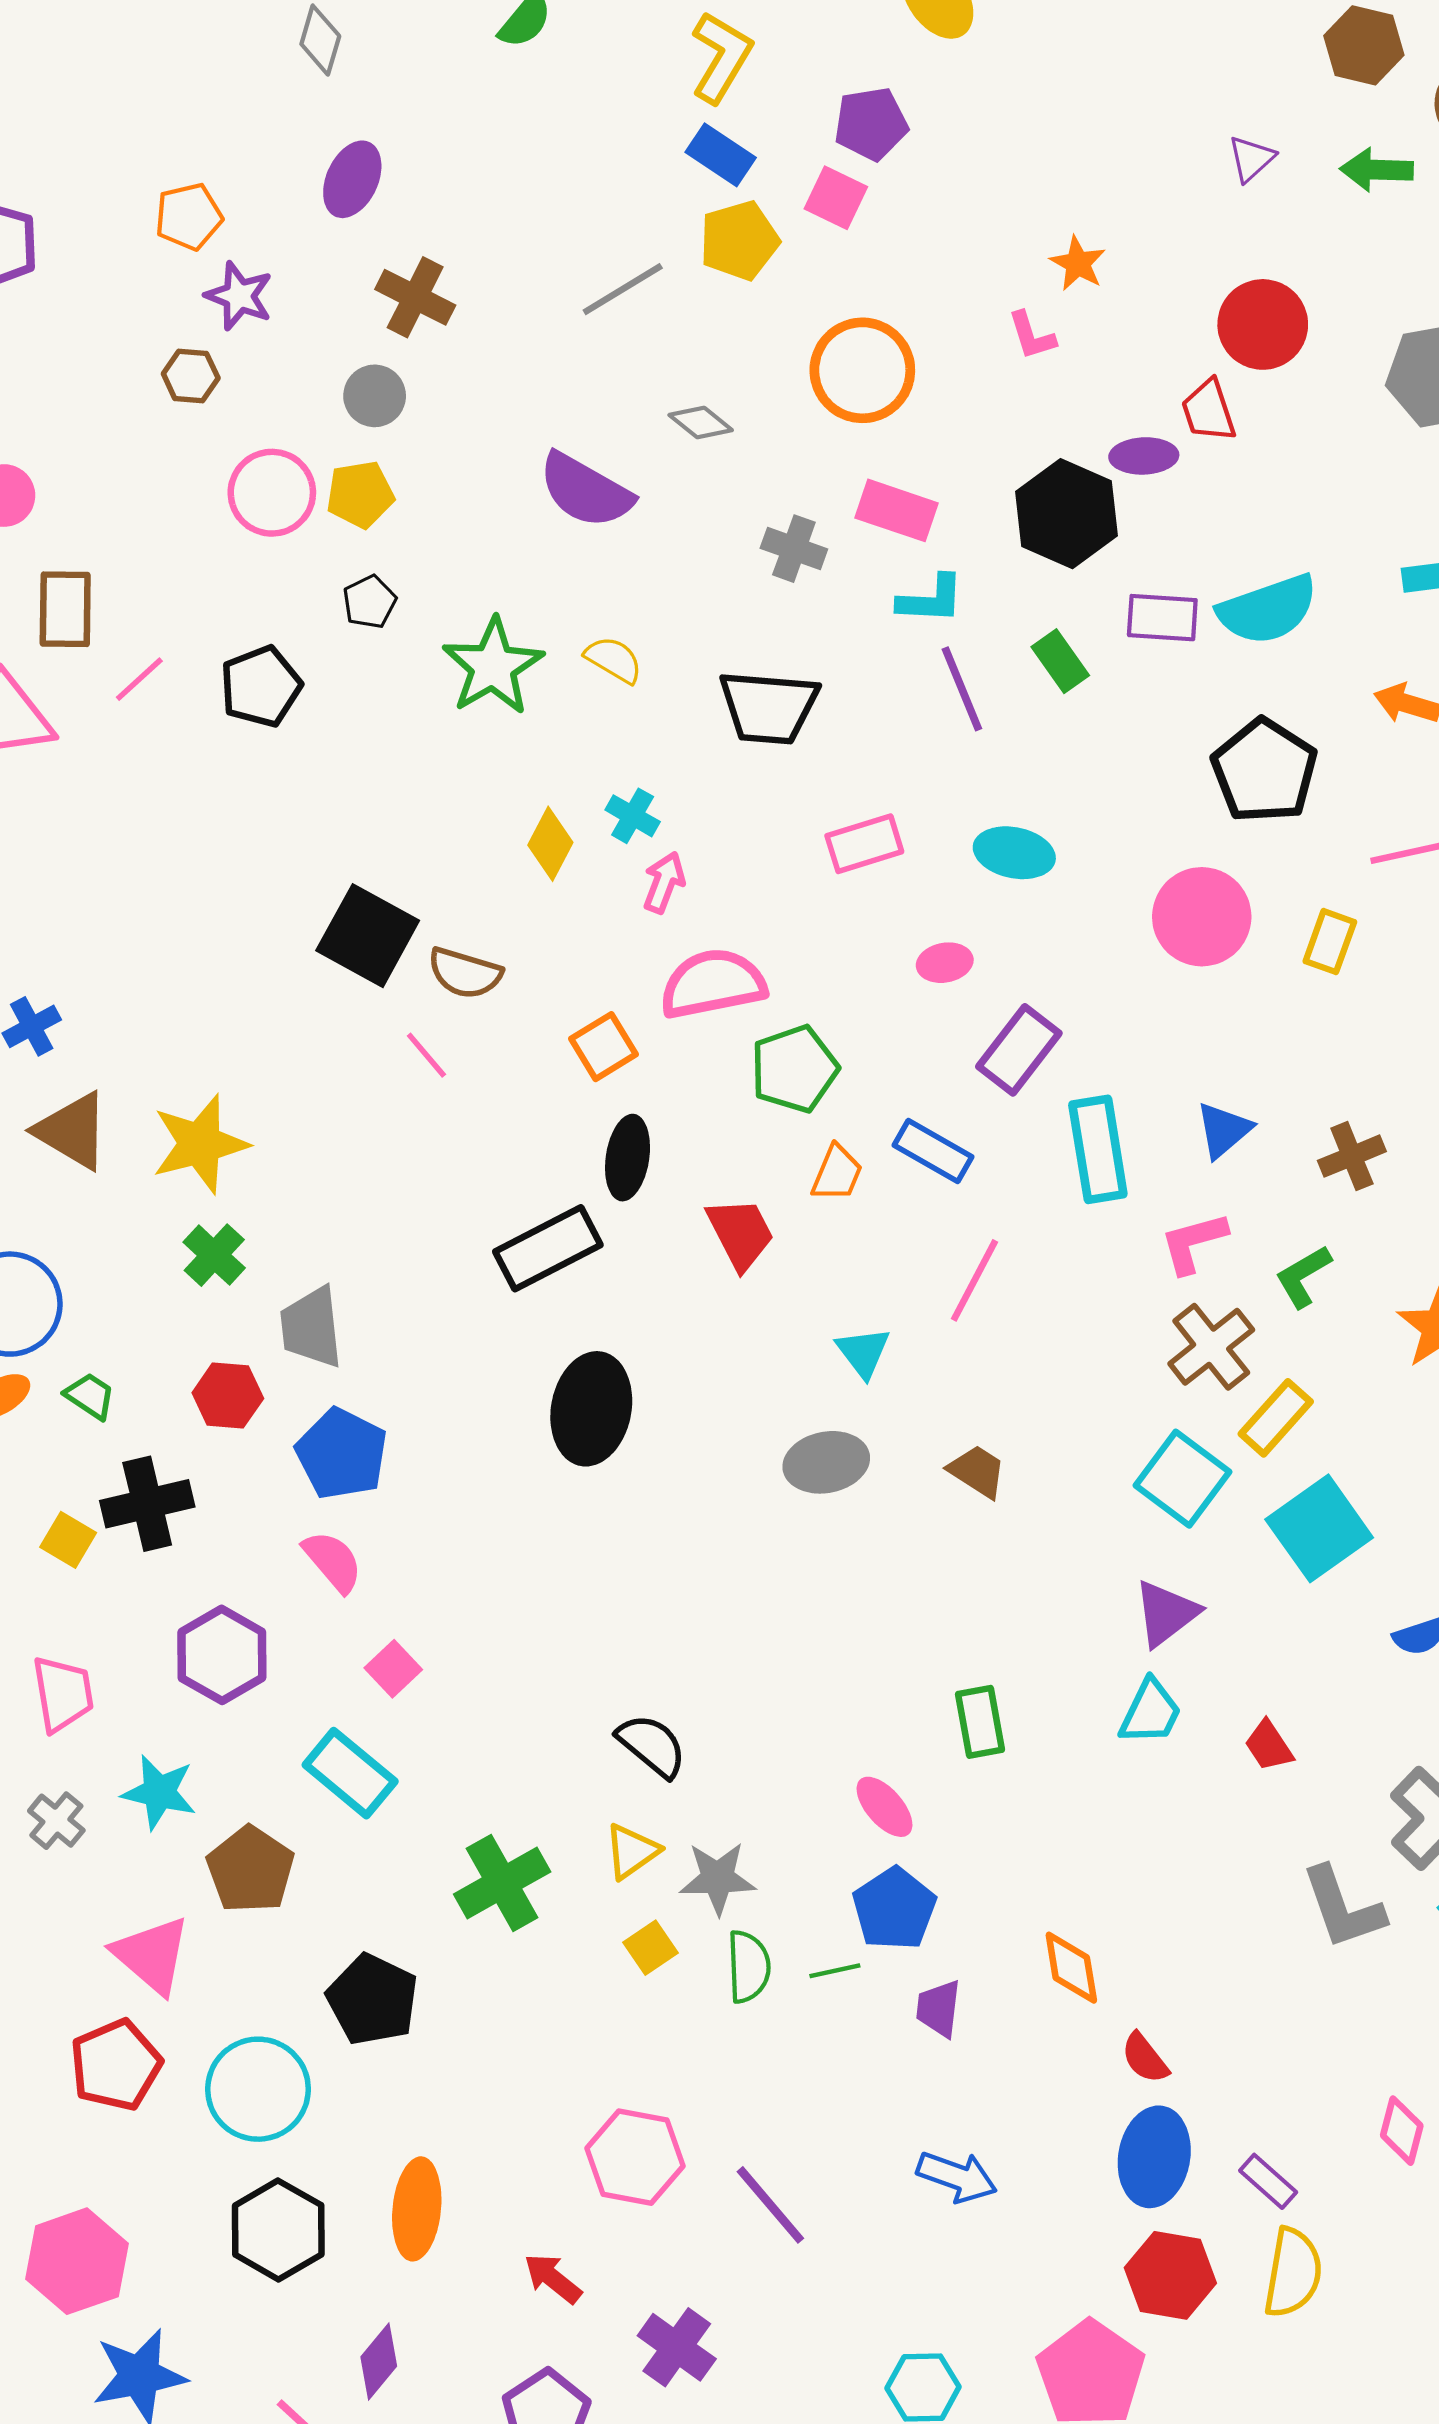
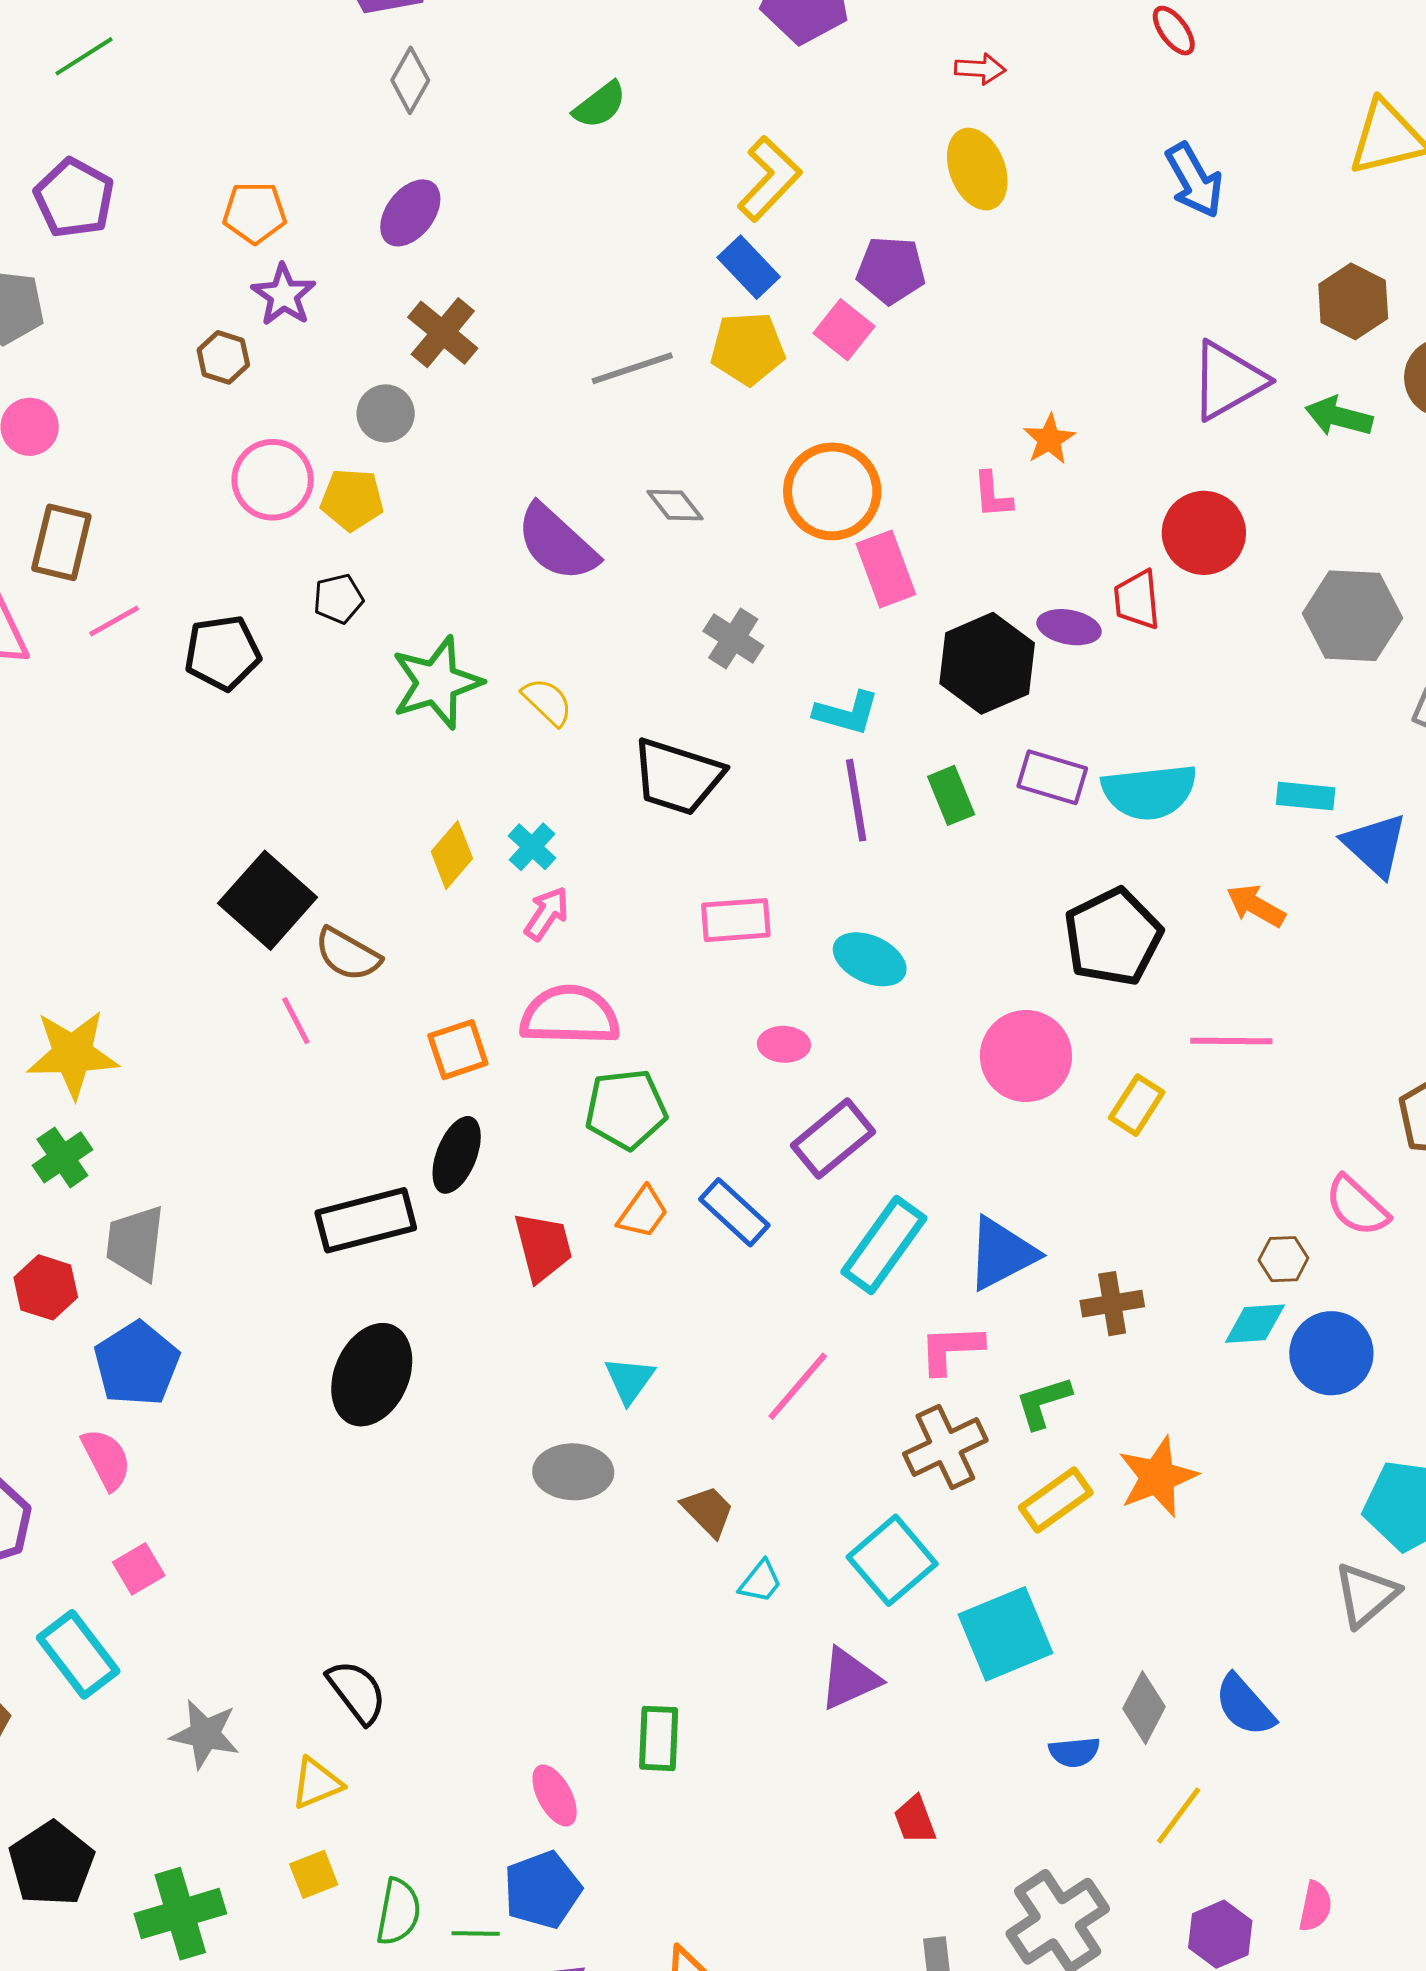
purple triangle: (1251, 159) -> (1228, 380), size x1.8
pink rectangle: (897, 510) -> (886, 569), moved, turned 38
blue triangle: (1224, 1130) -> (1002, 1254), size x1.4
cyan rectangle: (1098, 1149) -> (884, 1245), turned 32
pink line: (975, 1280) -> (798, 1386), moved
yellow rectangle: (1276, 1418) -> (1056, 1500), moved
cyan trapezoid: (1150, 1712) -> (760, 1582), moved, size x0.7
gray star: (718, 1878) -> (205, 1734), moved
green cross: (502, 1883) -> (180, 1914), moved

